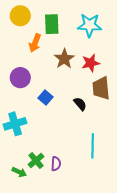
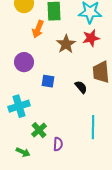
red star: (91, 63) -> (91, 38), moved
blue square: (45, 98) -> (48, 81), turned -32
green cross: (36, 161) -> (39, 130), moved

